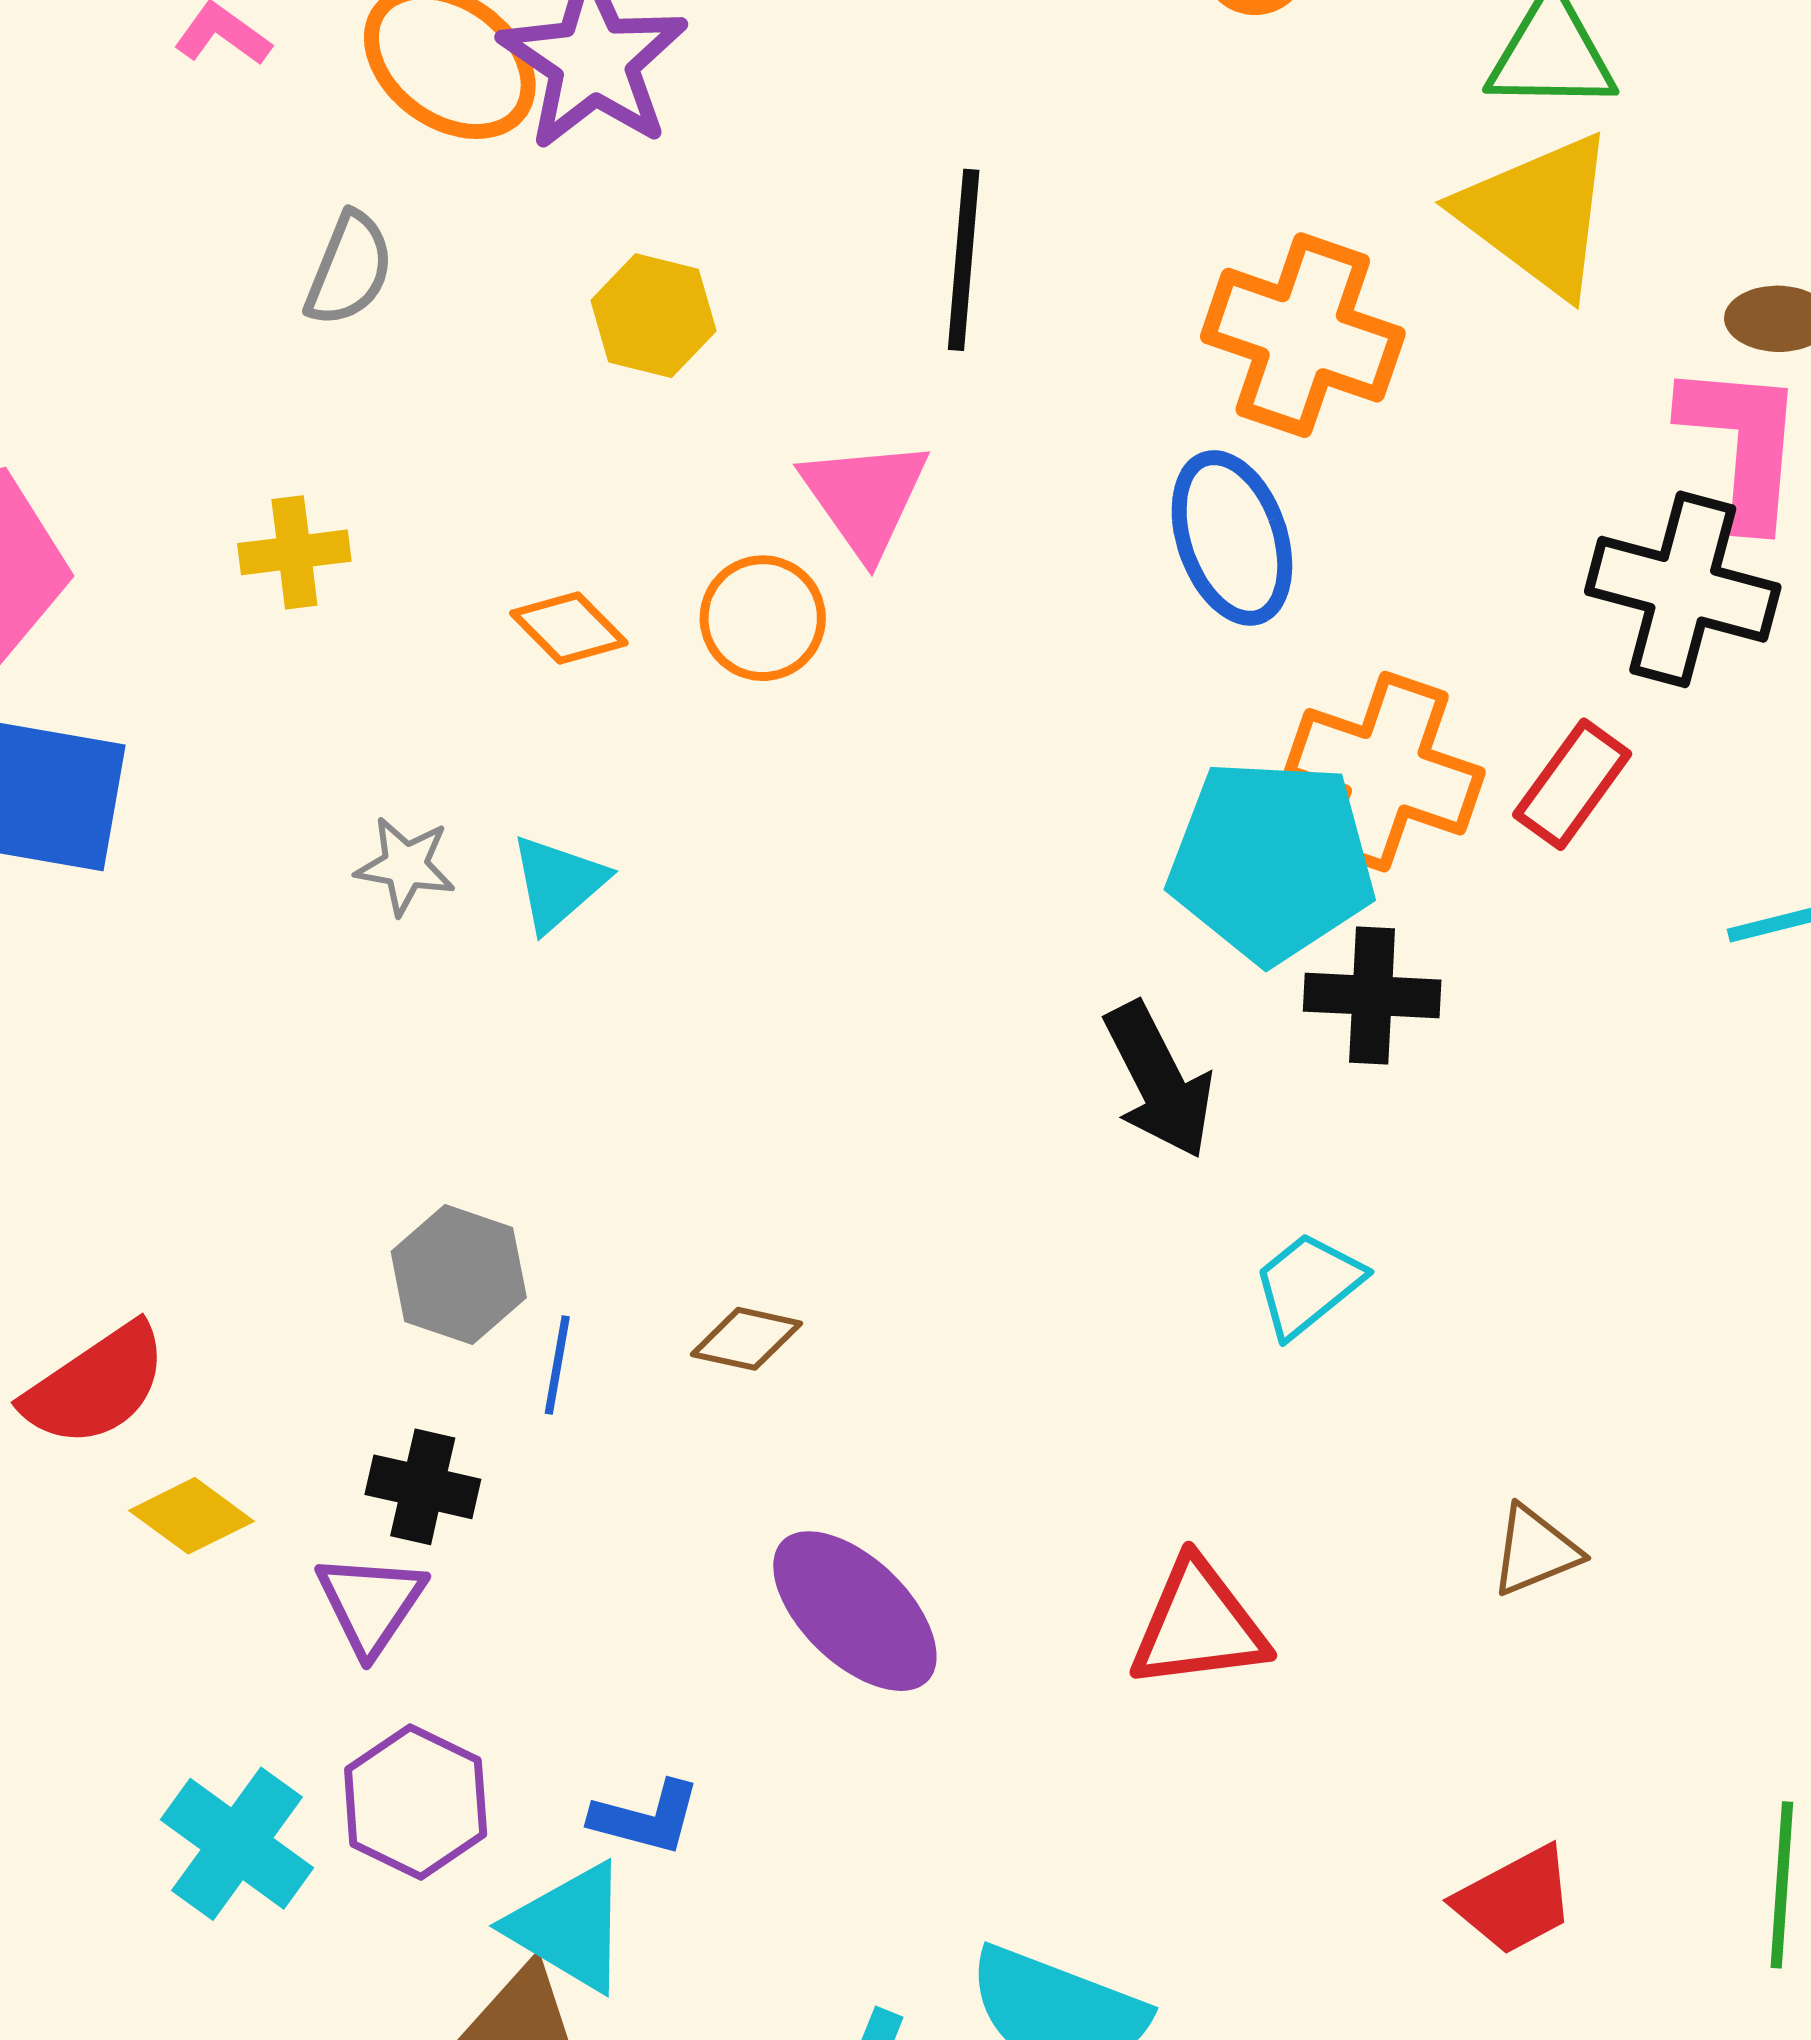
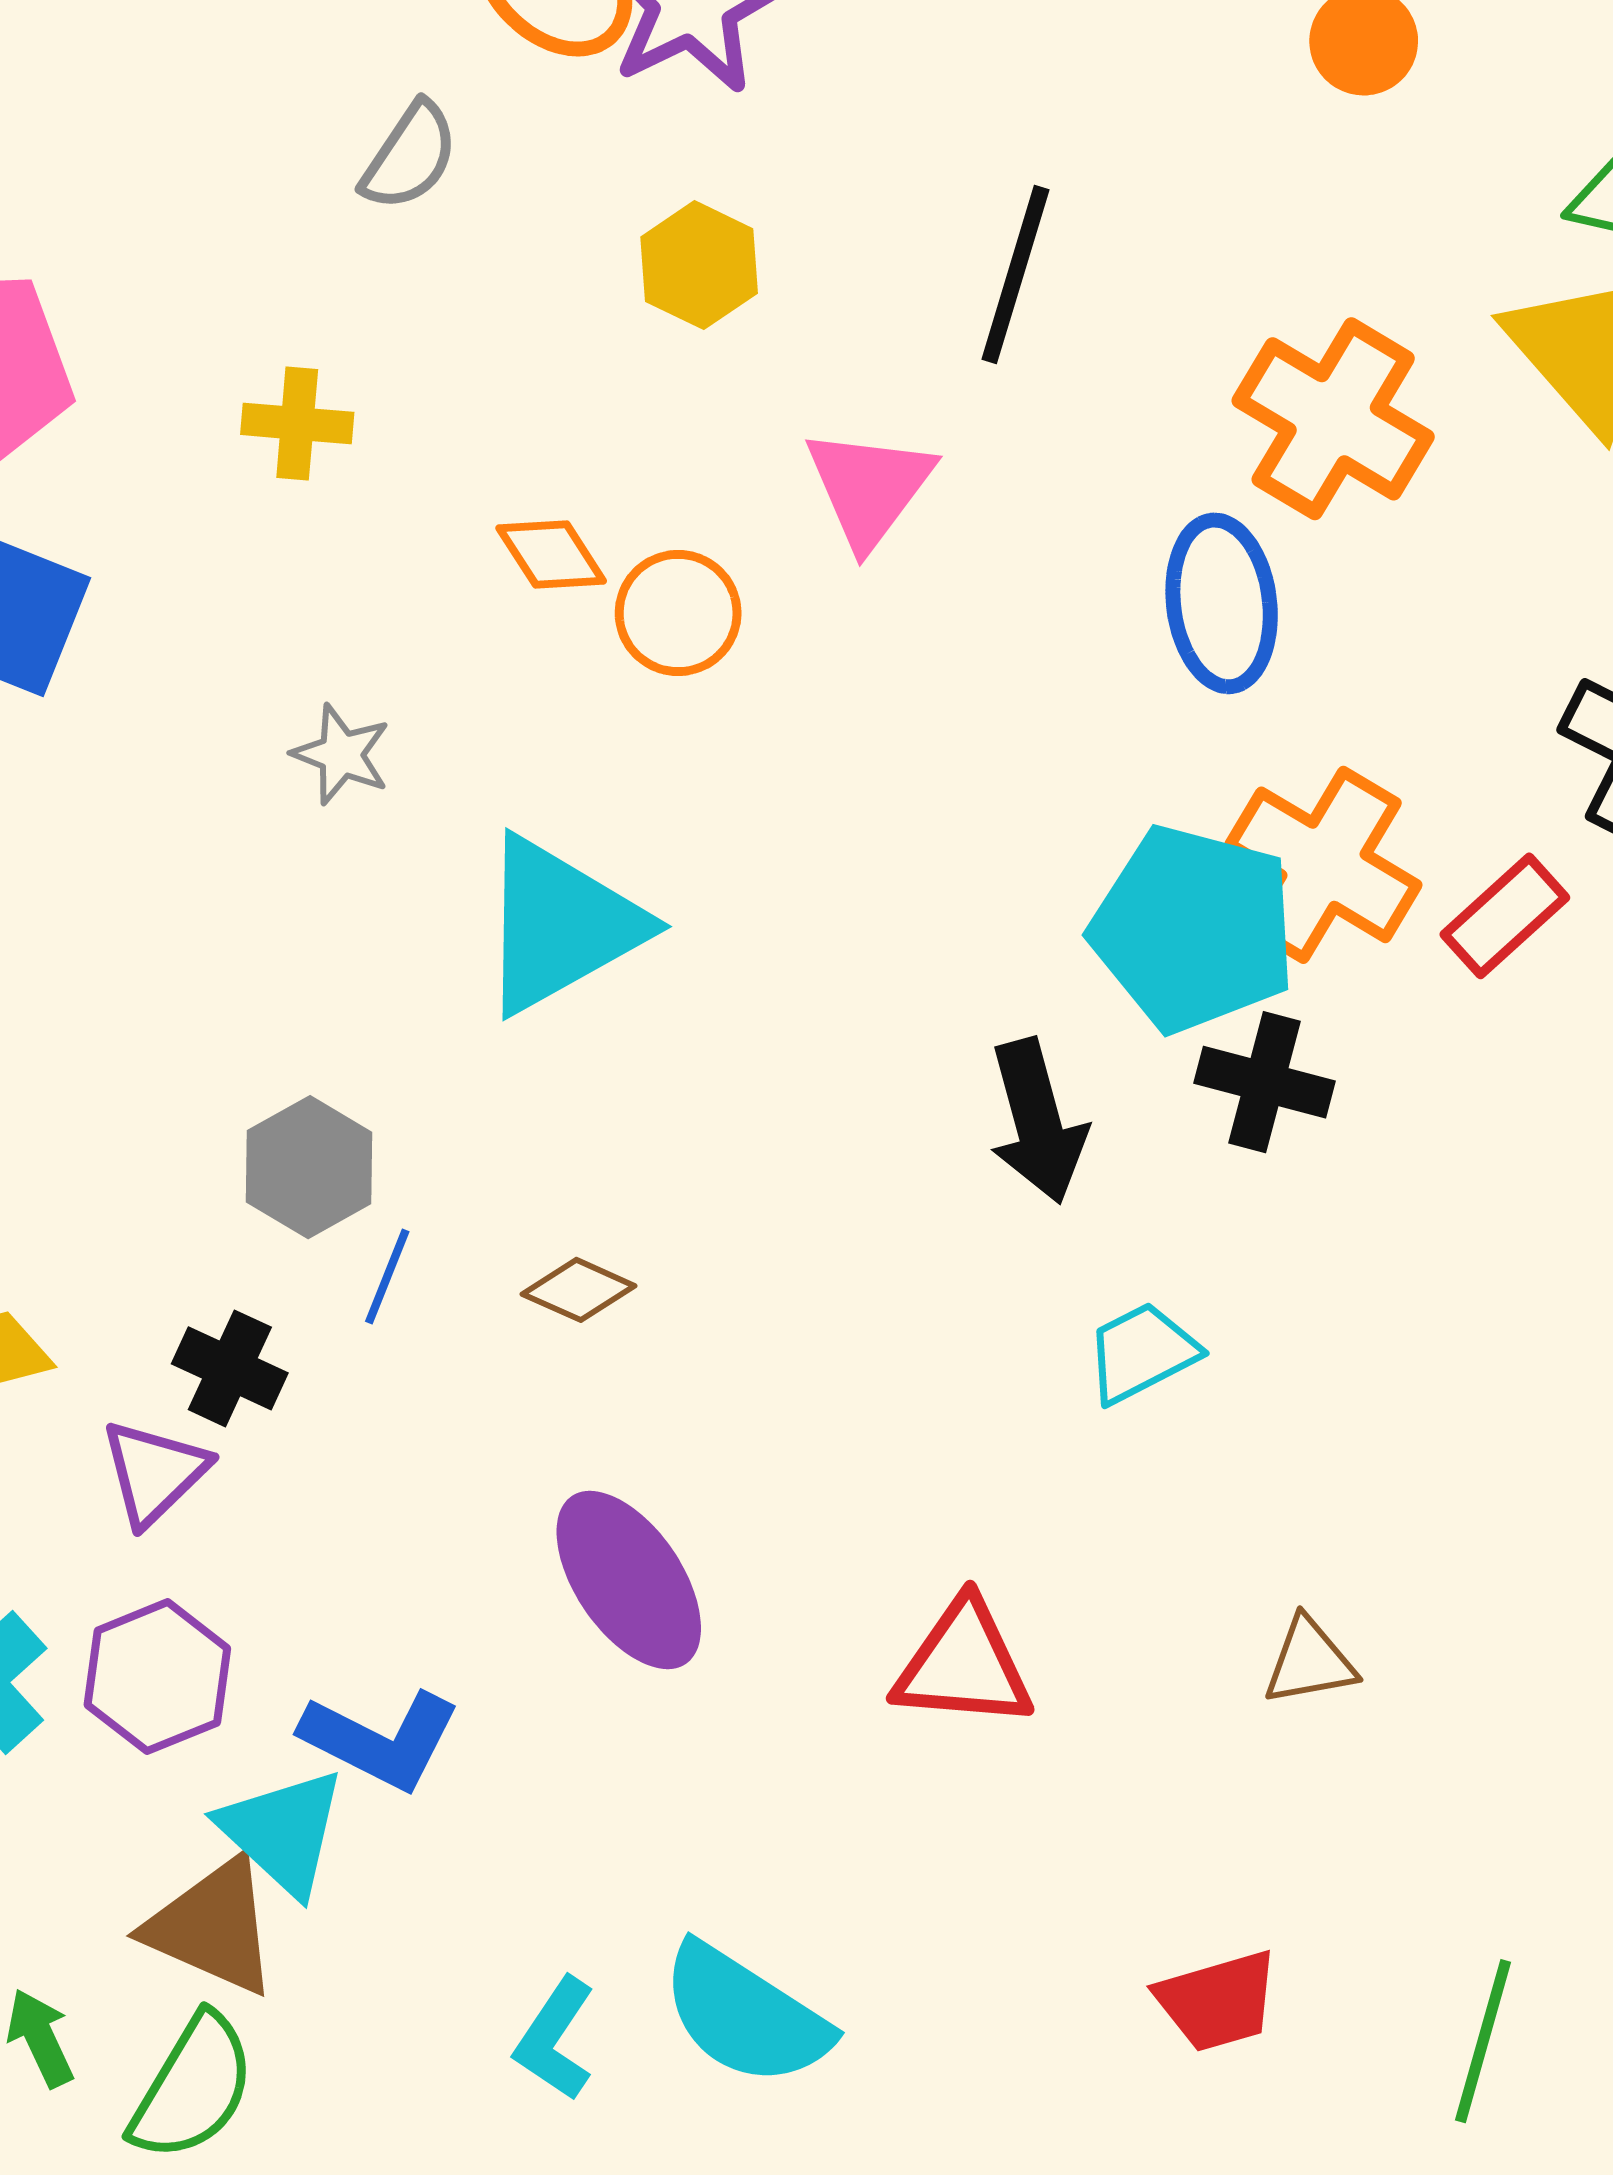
orange circle: (763, 618) -> (678, 613), moved
cyan triangle: (558, 883) -> (560, 925), moved, size x1.8
blue L-shape: (646, 1818) -> (381, 1740), size x1.4

